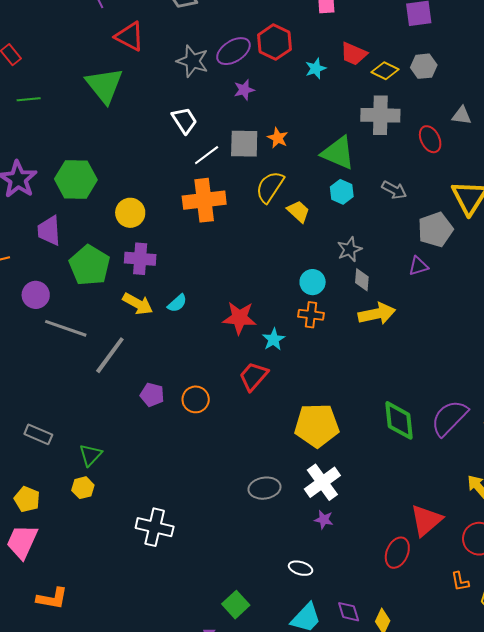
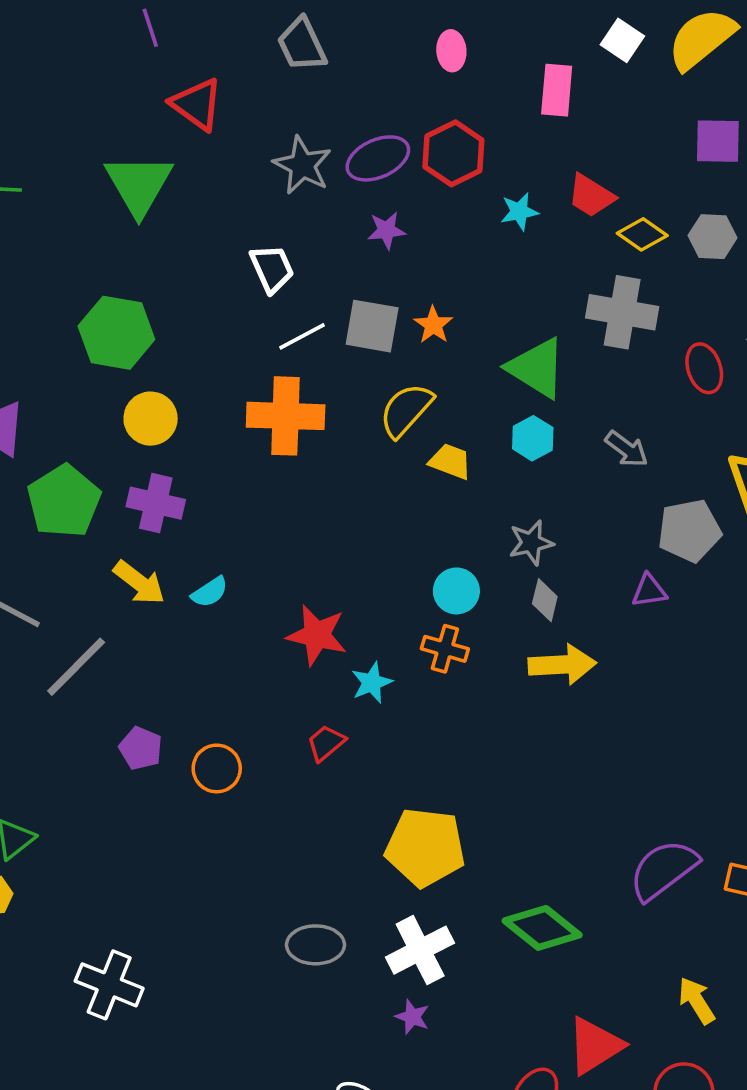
green hexagon: (76, 179) -> (116, 333), moved
yellow trapezoid: (298, 211) -> (450, 461), turned -30
red trapezoid: (254, 376) -> (326, 743), size x0.7
green diamond: (399, 420) -> (542, 928), moved, turned -54

